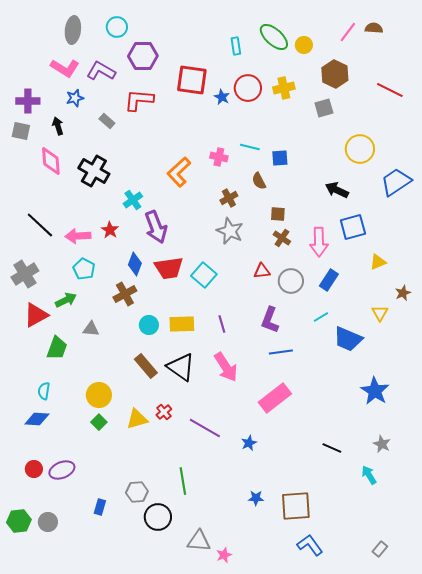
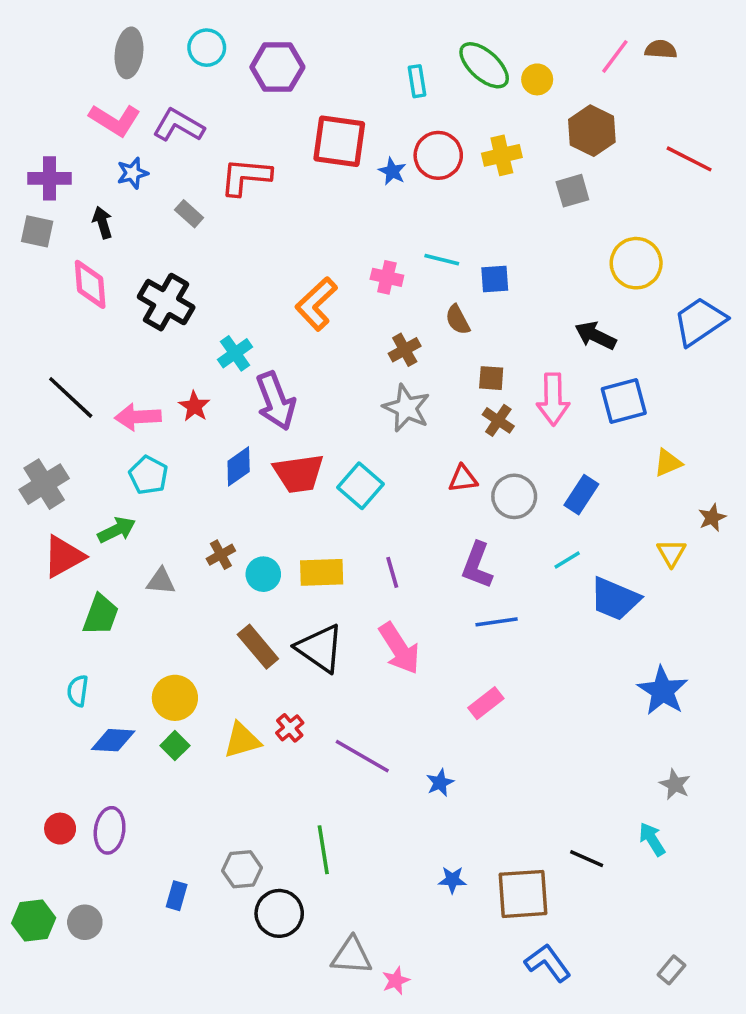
purple hexagon: (143, 56) -> (277, 67), moved
pink arrow: (319, 242) -> (553, 399), moved
blue diamond: (135, 264) -> (239, 466), turned 35
brown cross: (125, 294) -> (221, 555), moved, size x0.7
pink rectangle: (275, 398) -> (486, 703), size x0.6
blue diamond: (37, 419) -> (113, 740), moved
black line: (332, 448) -> (587, 859), moved
purple ellipse: (62, 470) -> (110, 830), turned -60

